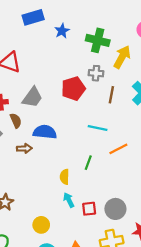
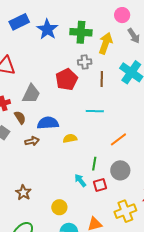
blue star: (62, 31) -> (47, 29), size x1.5
orange line: (118, 149) -> (118, 139), moved
green line: (88, 163) -> (94, 164), moved
yellow semicircle: (64, 177) -> (70, 138), moved, turned 88
gray circle: (115, 209) -> (120, 170), moved

